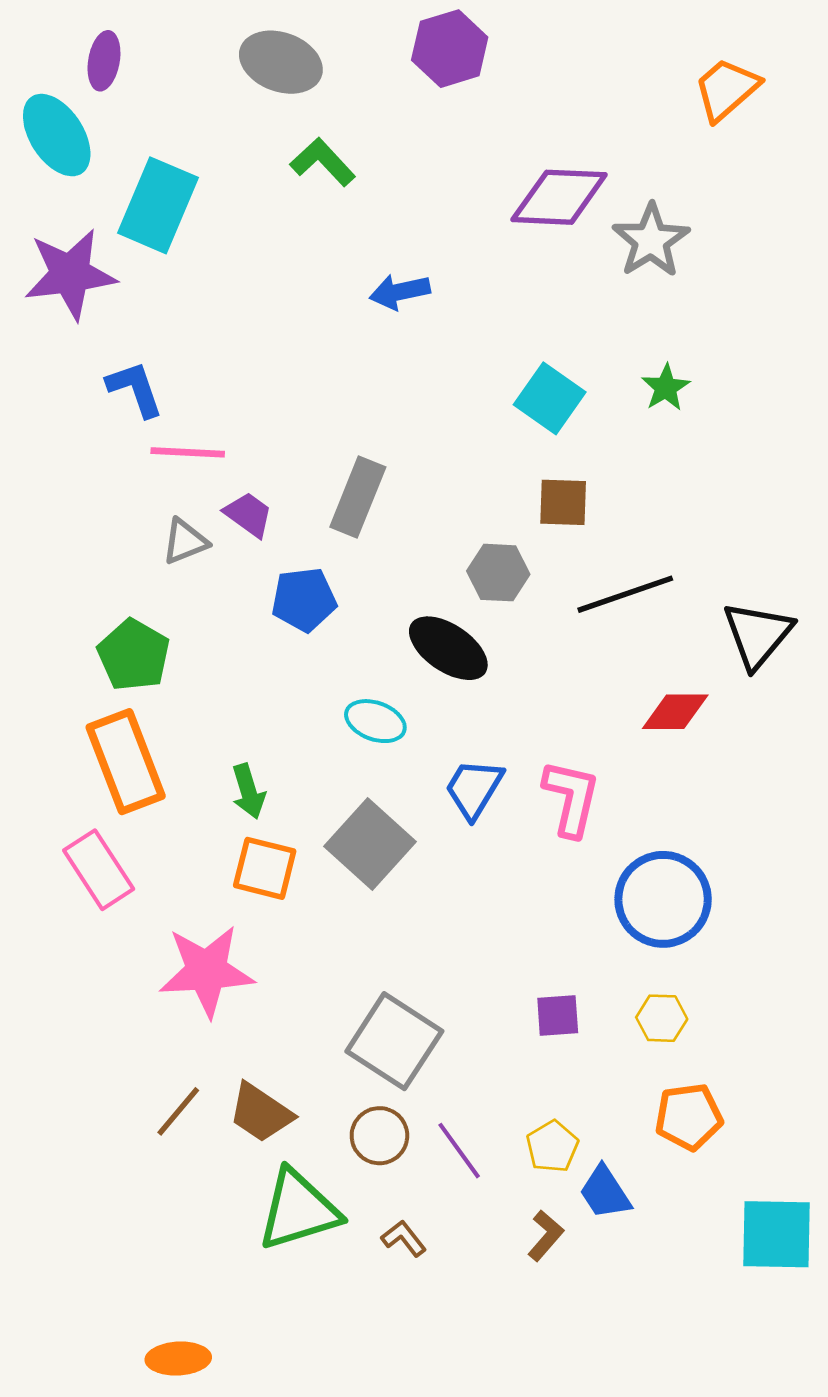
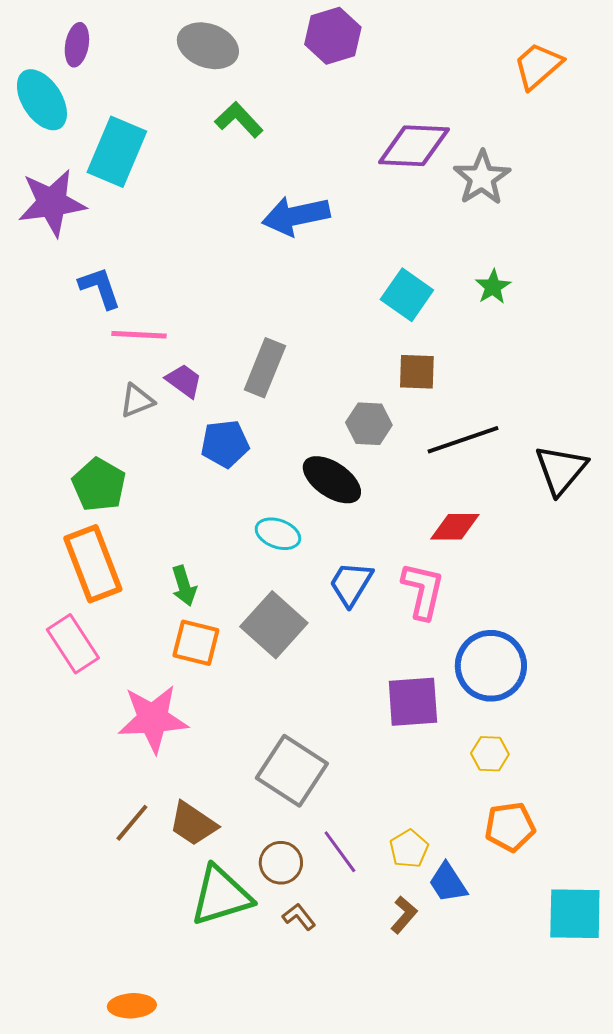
blue arrow: (400, 292) -> (296, 216), size x1.5
red diamond: (675, 712) -> (455, 527), moved
purple square: (558, 1016) -> (413, 702), moved, size x1.6
brown circle: (379, 1136) -> (281, 863), moved

